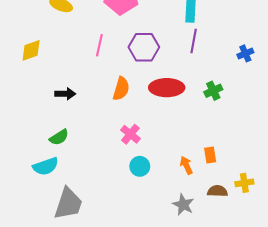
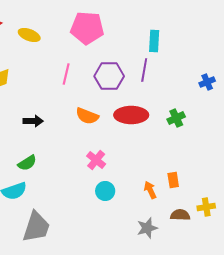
purple line: (194, 41) -> (144, 70), moved
orange semicircle: (121, 89) -> (87, 116), turned 95
gray star: (183, 205) -> (147, 228), turned 30

